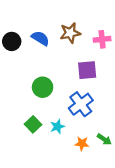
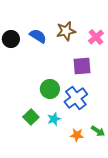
pink cross: (102, 39) -> (96, 37), turned -35
green circle: (43, 87) -> (50, 89), moved

